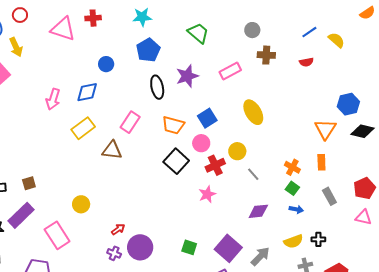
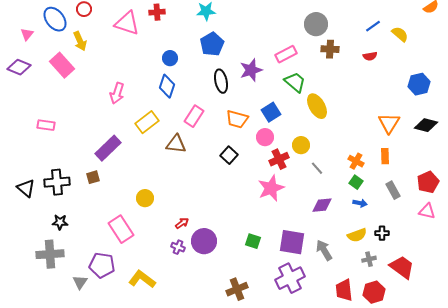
gray circle: (252, 30) -> (316, 24), size x1.5
green trapezoid: (198, 33) -> (295, 82), moved
pink rectangle: (230, 71) -> (286, 54), moved
blue diamond: (87, 92) -> (167, 86), moved, turned -60
blue hexagon: (348, 104) -> (419, 84), moved
black square: (176, 161) -> (229, 155), moved, size x0.7
pink star: (207, 194) -> (271, 188), size x1.5
purple rectangle: (21, 215) -> (108, 148), moved
purple square: (228, 248) -> (292, 242), turned -32
gray arrow: (260, 256) -> (324, 250), turned -75

